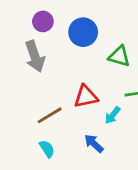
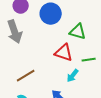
red triangle: (86, 97) -> (64, 53), moved, turned 30

